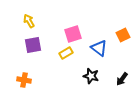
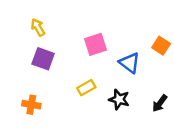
orange square: (123, 35) -> (161, 46), turned -32
purple square: (33, 45) -> (43, 59), turned 30
yellow rectangle: (66, 53) -> (86, 88), moved

